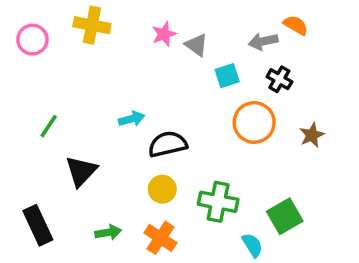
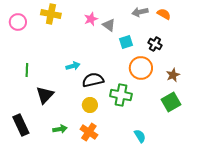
gray arrow: (263, 41) -> (140, 12), moved
green line: (49, 126) -> (27, 70), turned -32
green cross: (218, 202) -> (121, 95), moved
green square: (285, 216) -> (171, 102), moved

